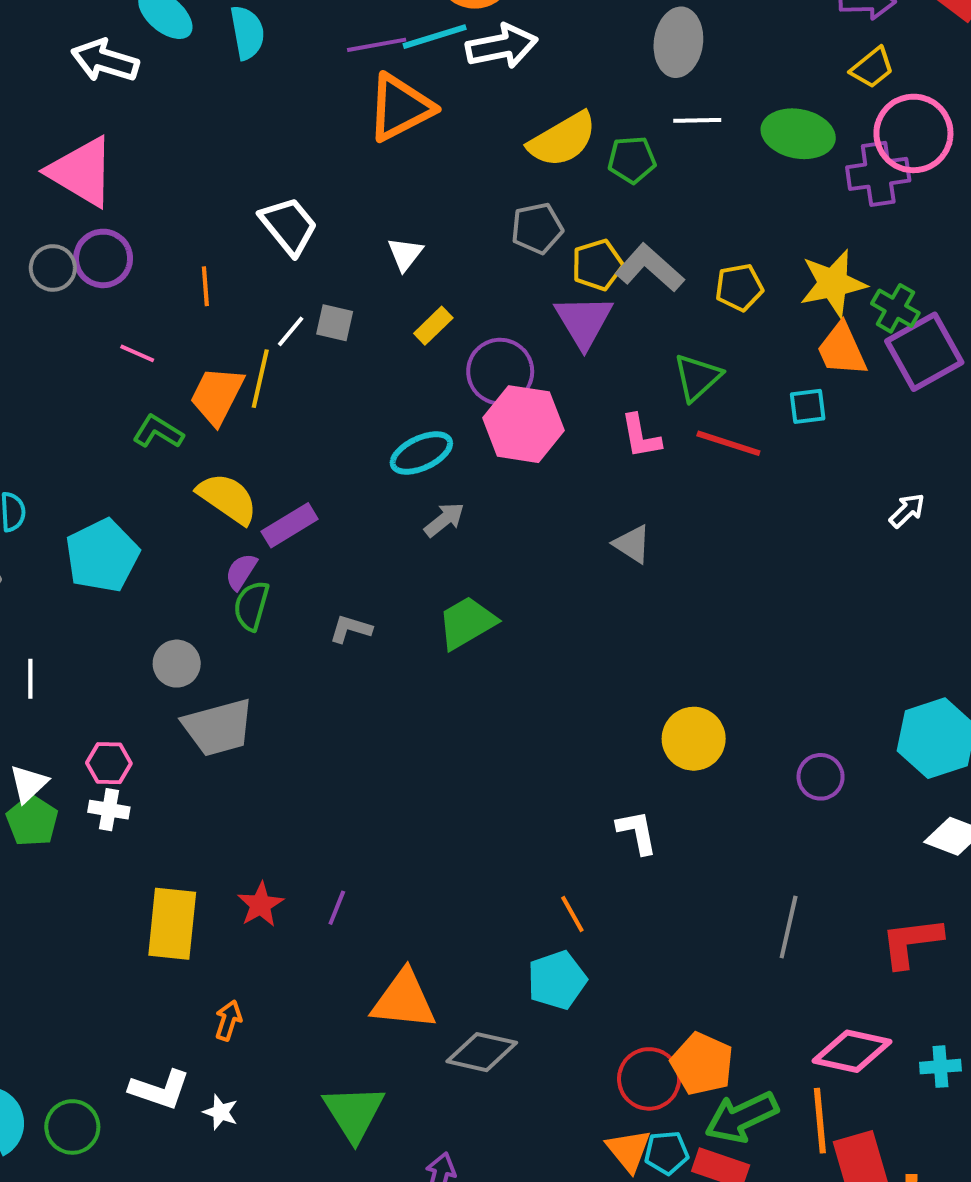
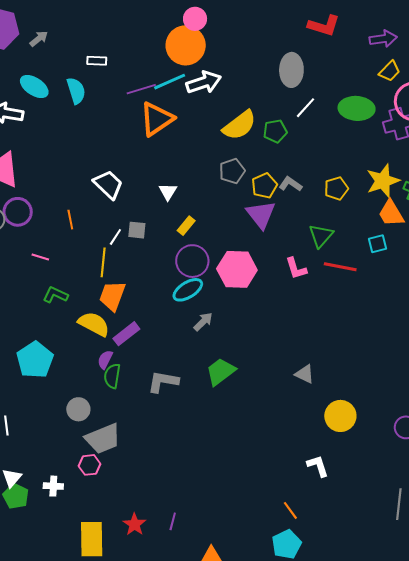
white line: (697, 120) -> (306, 108), turned -40
gray L-shape: (650, 268) -> (290, 184), size x0.7
purple circle: (500, 372) -> (192, 261), moved
orange trapezoid: (217, 395) -> (112, 296), moved
gray triangle: (632, 544) -> (305, 374), moved
gray L-shape: (351, 629) -> (163, 382), size x1.5
pink hexagon: (109, 763) -> (90, 465), moved

